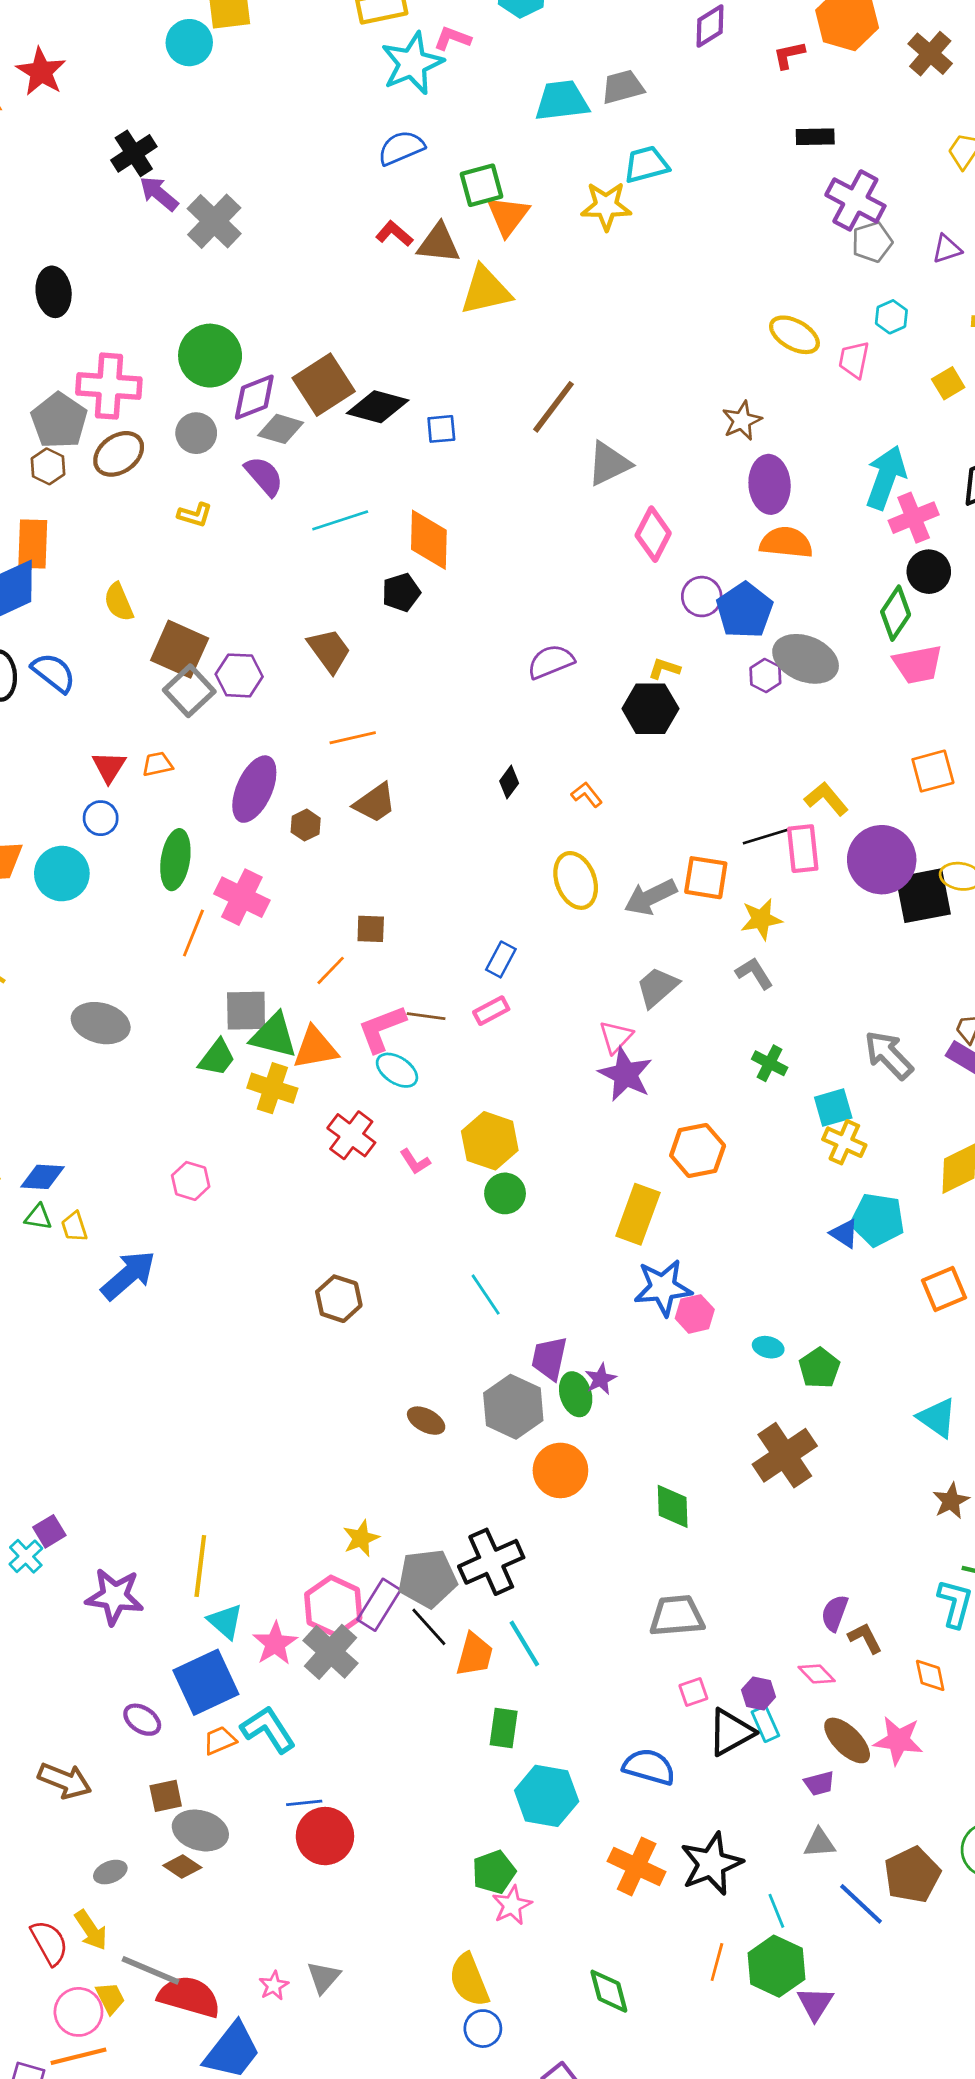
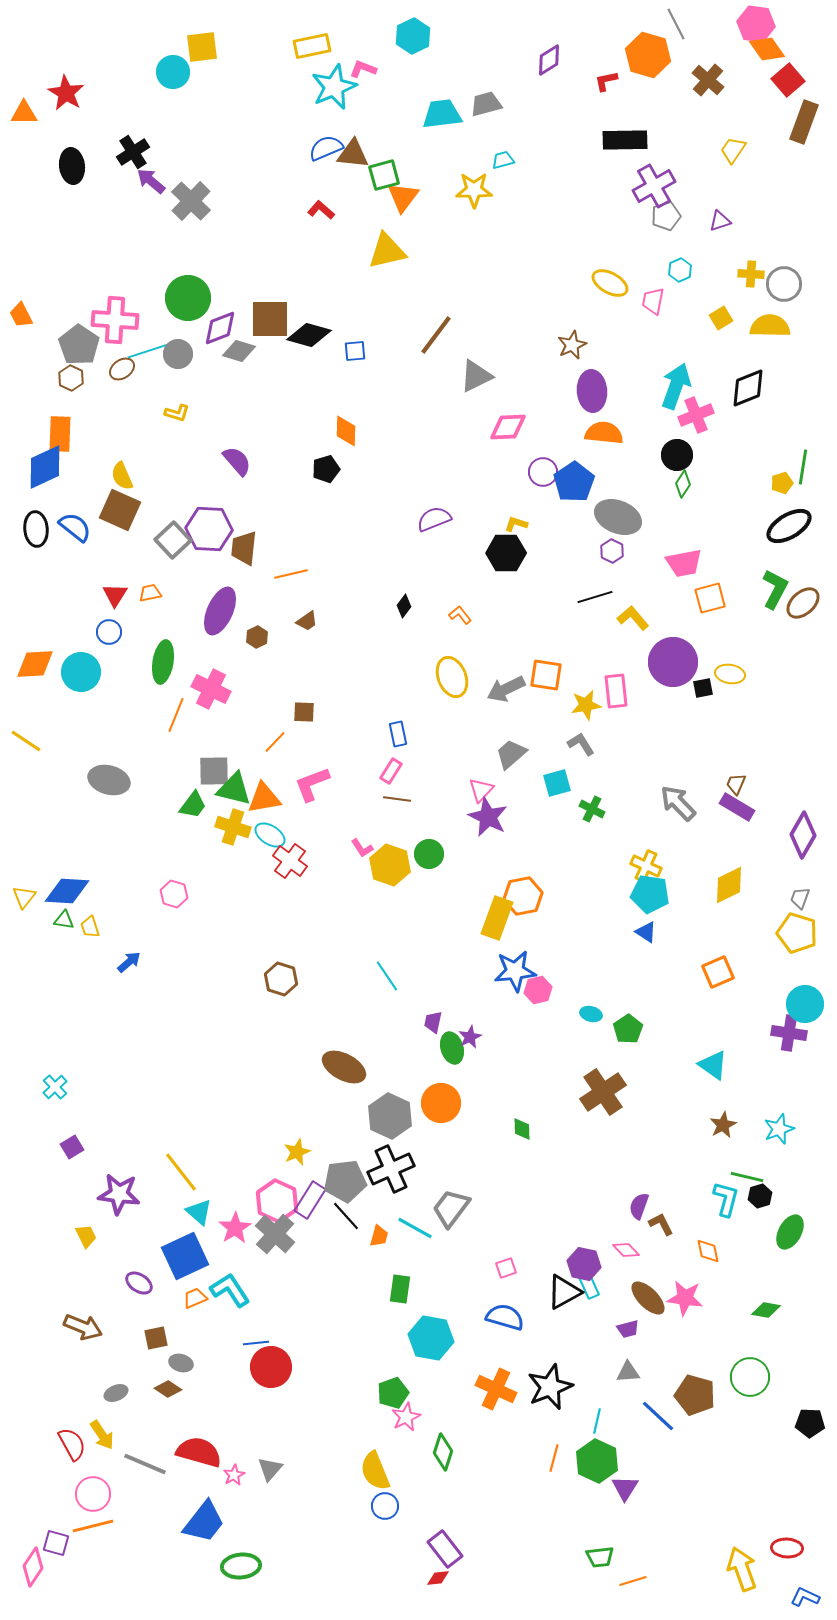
black rectangle: (815, 137) -> (625, 140), size x1.6
cyan trapezoid: (646, 164) -> (503, 160), size x0.7
purple cross: (855, 200) -> (654, 186), turned 33
brown triangle: (439, 243) -> (353, 154), moved
black ellipse: (54, 292) -> (72, 166), moved
brown square: (324, 385) -> (270, 319), turned 33
brown ellipse: (119, 454) -> (122, 369), size x0.7
purple semicircle: (264, 476) -> (237, 461), moved
cyan line: (340, 520) -> (148, 351), moved
pink diamond: (653, 534) -> (508, 427), turned 60
orange diamond: (429, 540) -> (346, 431), size x0.7
black circle: (929, 572) -> (677, 455), moved
green diamond: (896, 613) -> (683, 484), size x0.7
brown square: (180, 649) -> (120, 510), moved
brown trapezoid: (329, 651) -> (244, 548), moved, turned -138
pink trapezoid: (918, 664) -> (684, 563), moved
purple hexagon: (239, 675) -> (209, 529), size x1.4
purple hexagon: (765, 675) -> (612, 551), moved
brown trapezoid: (375, 803) -> (307, 621), size x0.7
black line: (767, 836) -> (595, 597), moved
pink rectangle: (803, 849) -> (616, 691), moved
black square: (923, 896) -> (703, 688), size x0.5
blue rectangle: (501, 959) -> (398, 734), turned -40
pink rectangle: (491, 1011) -> (391, 771), turned -30
brown line: (426, 1016) -> (397, 799), moved
cyan ellipse: (397, 1070) -> (270, 835), moved
cyan square: (833, 1108) -> (557, 783), moved
orange hexagon: (698, 1150) -> (523, 896), moved
pink L-shape: (415, 1162) -> (362, 848), moved
blue diamond: (42, 1177) -> (67, 891), size x1.4
green circle: (505, 1193) -> (429, 854), moved
cyan pentagon: (878, 1220) -> (650, 894), moved
blue arrow: (128, 1275) -> (129, 962), size x0.6
purple trapezoid: (549, 1358) -> (433, 1022), size x0.7
gray hexagon: (513, 1407) -> (390, 1116), moved
brown ellipse: (426, 1421) -> (344, 1067), size x1.6
green diamond: (673, 1506) -> (522, 1129), size x0.7
cyan cross: (26, 1556) -> (55, 1087), moved
yellow line: (200, 1566) -> (181, 1172), turned -45
gray trapezoid: (677, 1616) -> (451, 1208), moved, turned -48
cyan line: (524, 1644) -> (415, 1228), turned -30
orange trapezoid: (475, 1655) -> (379, 1236), size x0.7
pink square: (693, 1692) -> (506, 1268), moved
purple hexagon: (758, 1693) -> (584, 1264), size x1.4
gray ellipse: (200, 1830) -> (181, 1363), size x0.6
brown pentagon: (912, 1875) -> (695, 1395), turned -30
cyan line: (776, 1911) -> (597, 1421), turned 35
green diamond: (609, 1991) -> (443, 1452), moved, turned 33
red semicircle: (189, 1997) -> (199, 1452), moved
yellow trapezoid: (110, 1998) -> (86, 1236), moved

